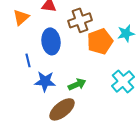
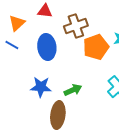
blue line: (28, 60) -> (12, 45), moved, turned -48
brown ellipse: (62, 109) -> (58, 115), turned -44

